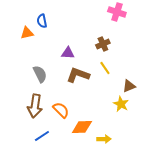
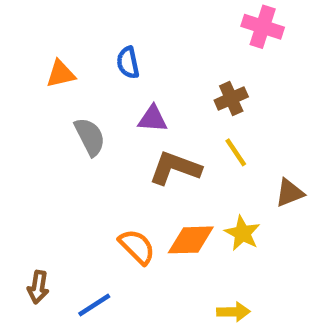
blue semicircle: (42, 21) -> (128, 63), moved
gray semicircle: (40, 74) -> (90, 137), moved
yellow star: (121, 104) -> (242, 233), moved
brown arrow: (35, 106) -> (38, 287), moved, size x0.6
orange diamond: (82, 127) -> (191, 240), moved

